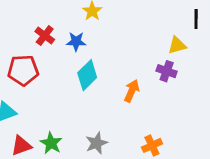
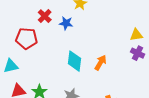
purple cross: (167, 71) -> (138, 53), moved
cyan diamond: (87, 75) -> (74, 61), moved, turned -45

